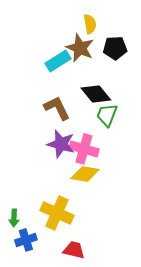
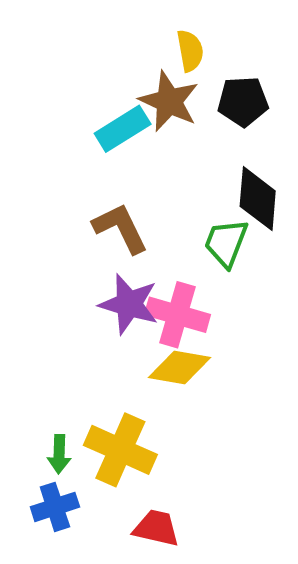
black diamond: (96, 94) -> (258, 199), moved, turned 44
green arrow: (14, 218) -> (59, 454), moved

